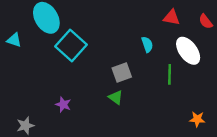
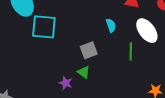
cyan square: (71, 46) -> (44, 27), turned -36
purple star: (63, 105) -> (66, 83), moved

